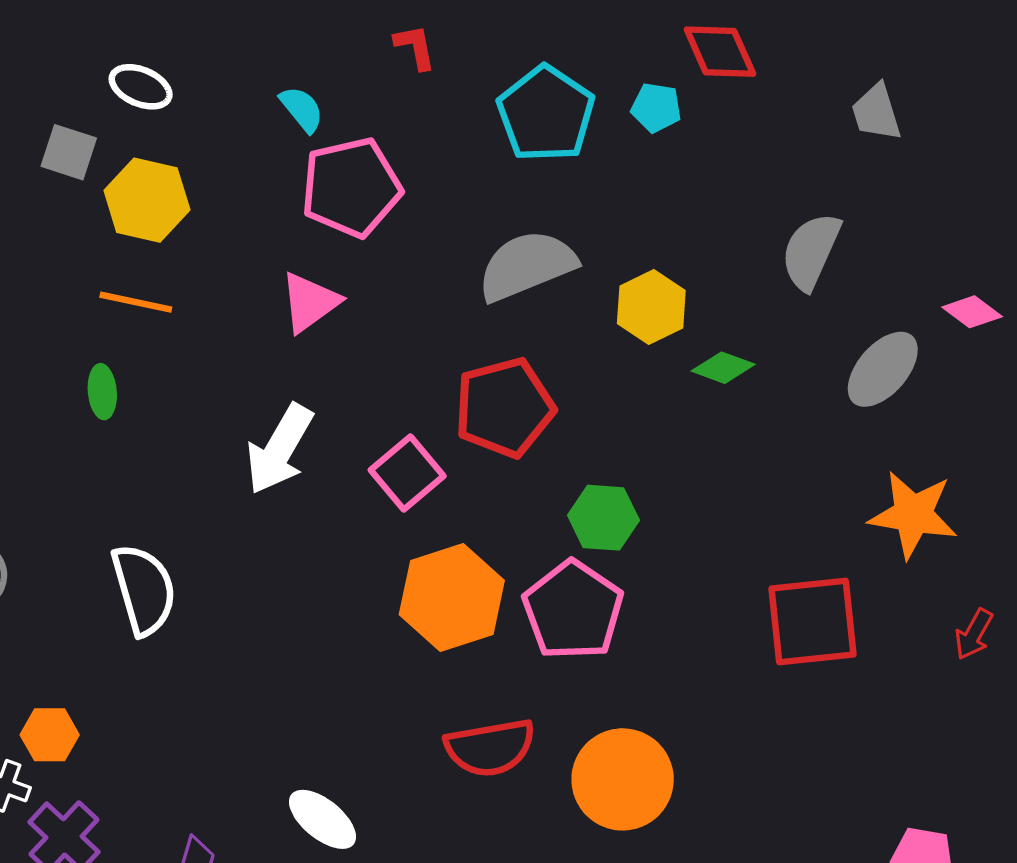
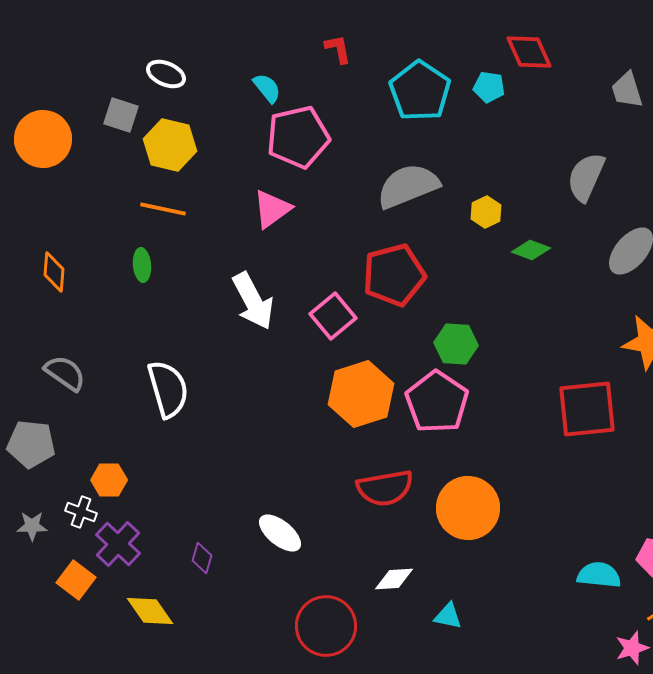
yellow hexagon: (651, 307) -> (486, 212), size x0.7
white arrow: (279, 449) -> (253, 301), turned -58

